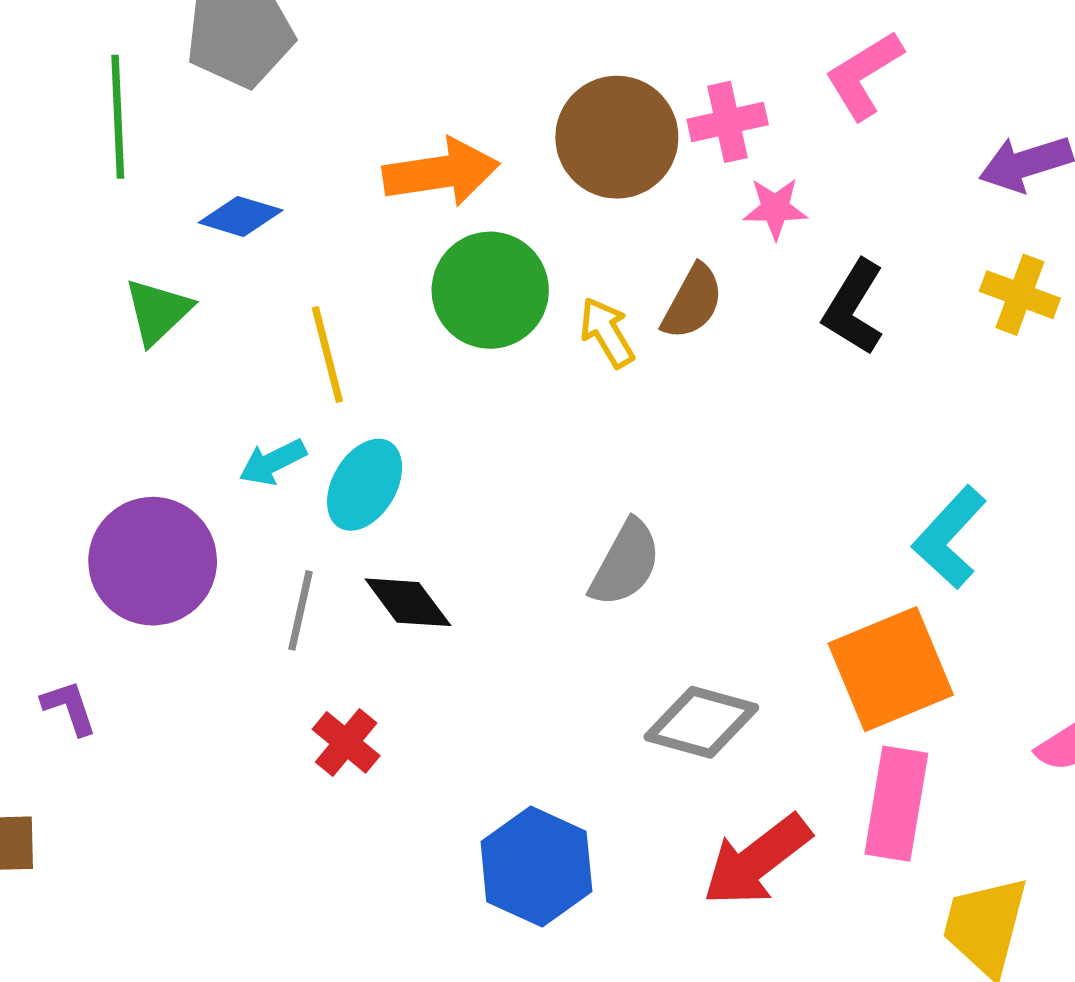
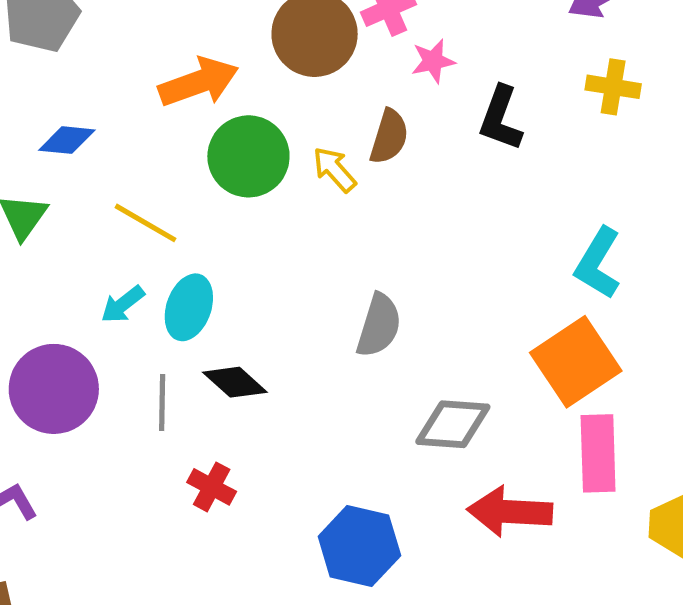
yellow line: (327, 354) -> (145, 223), turned -34
red arrow: (757, 860) -> (510, 512), turned 52

